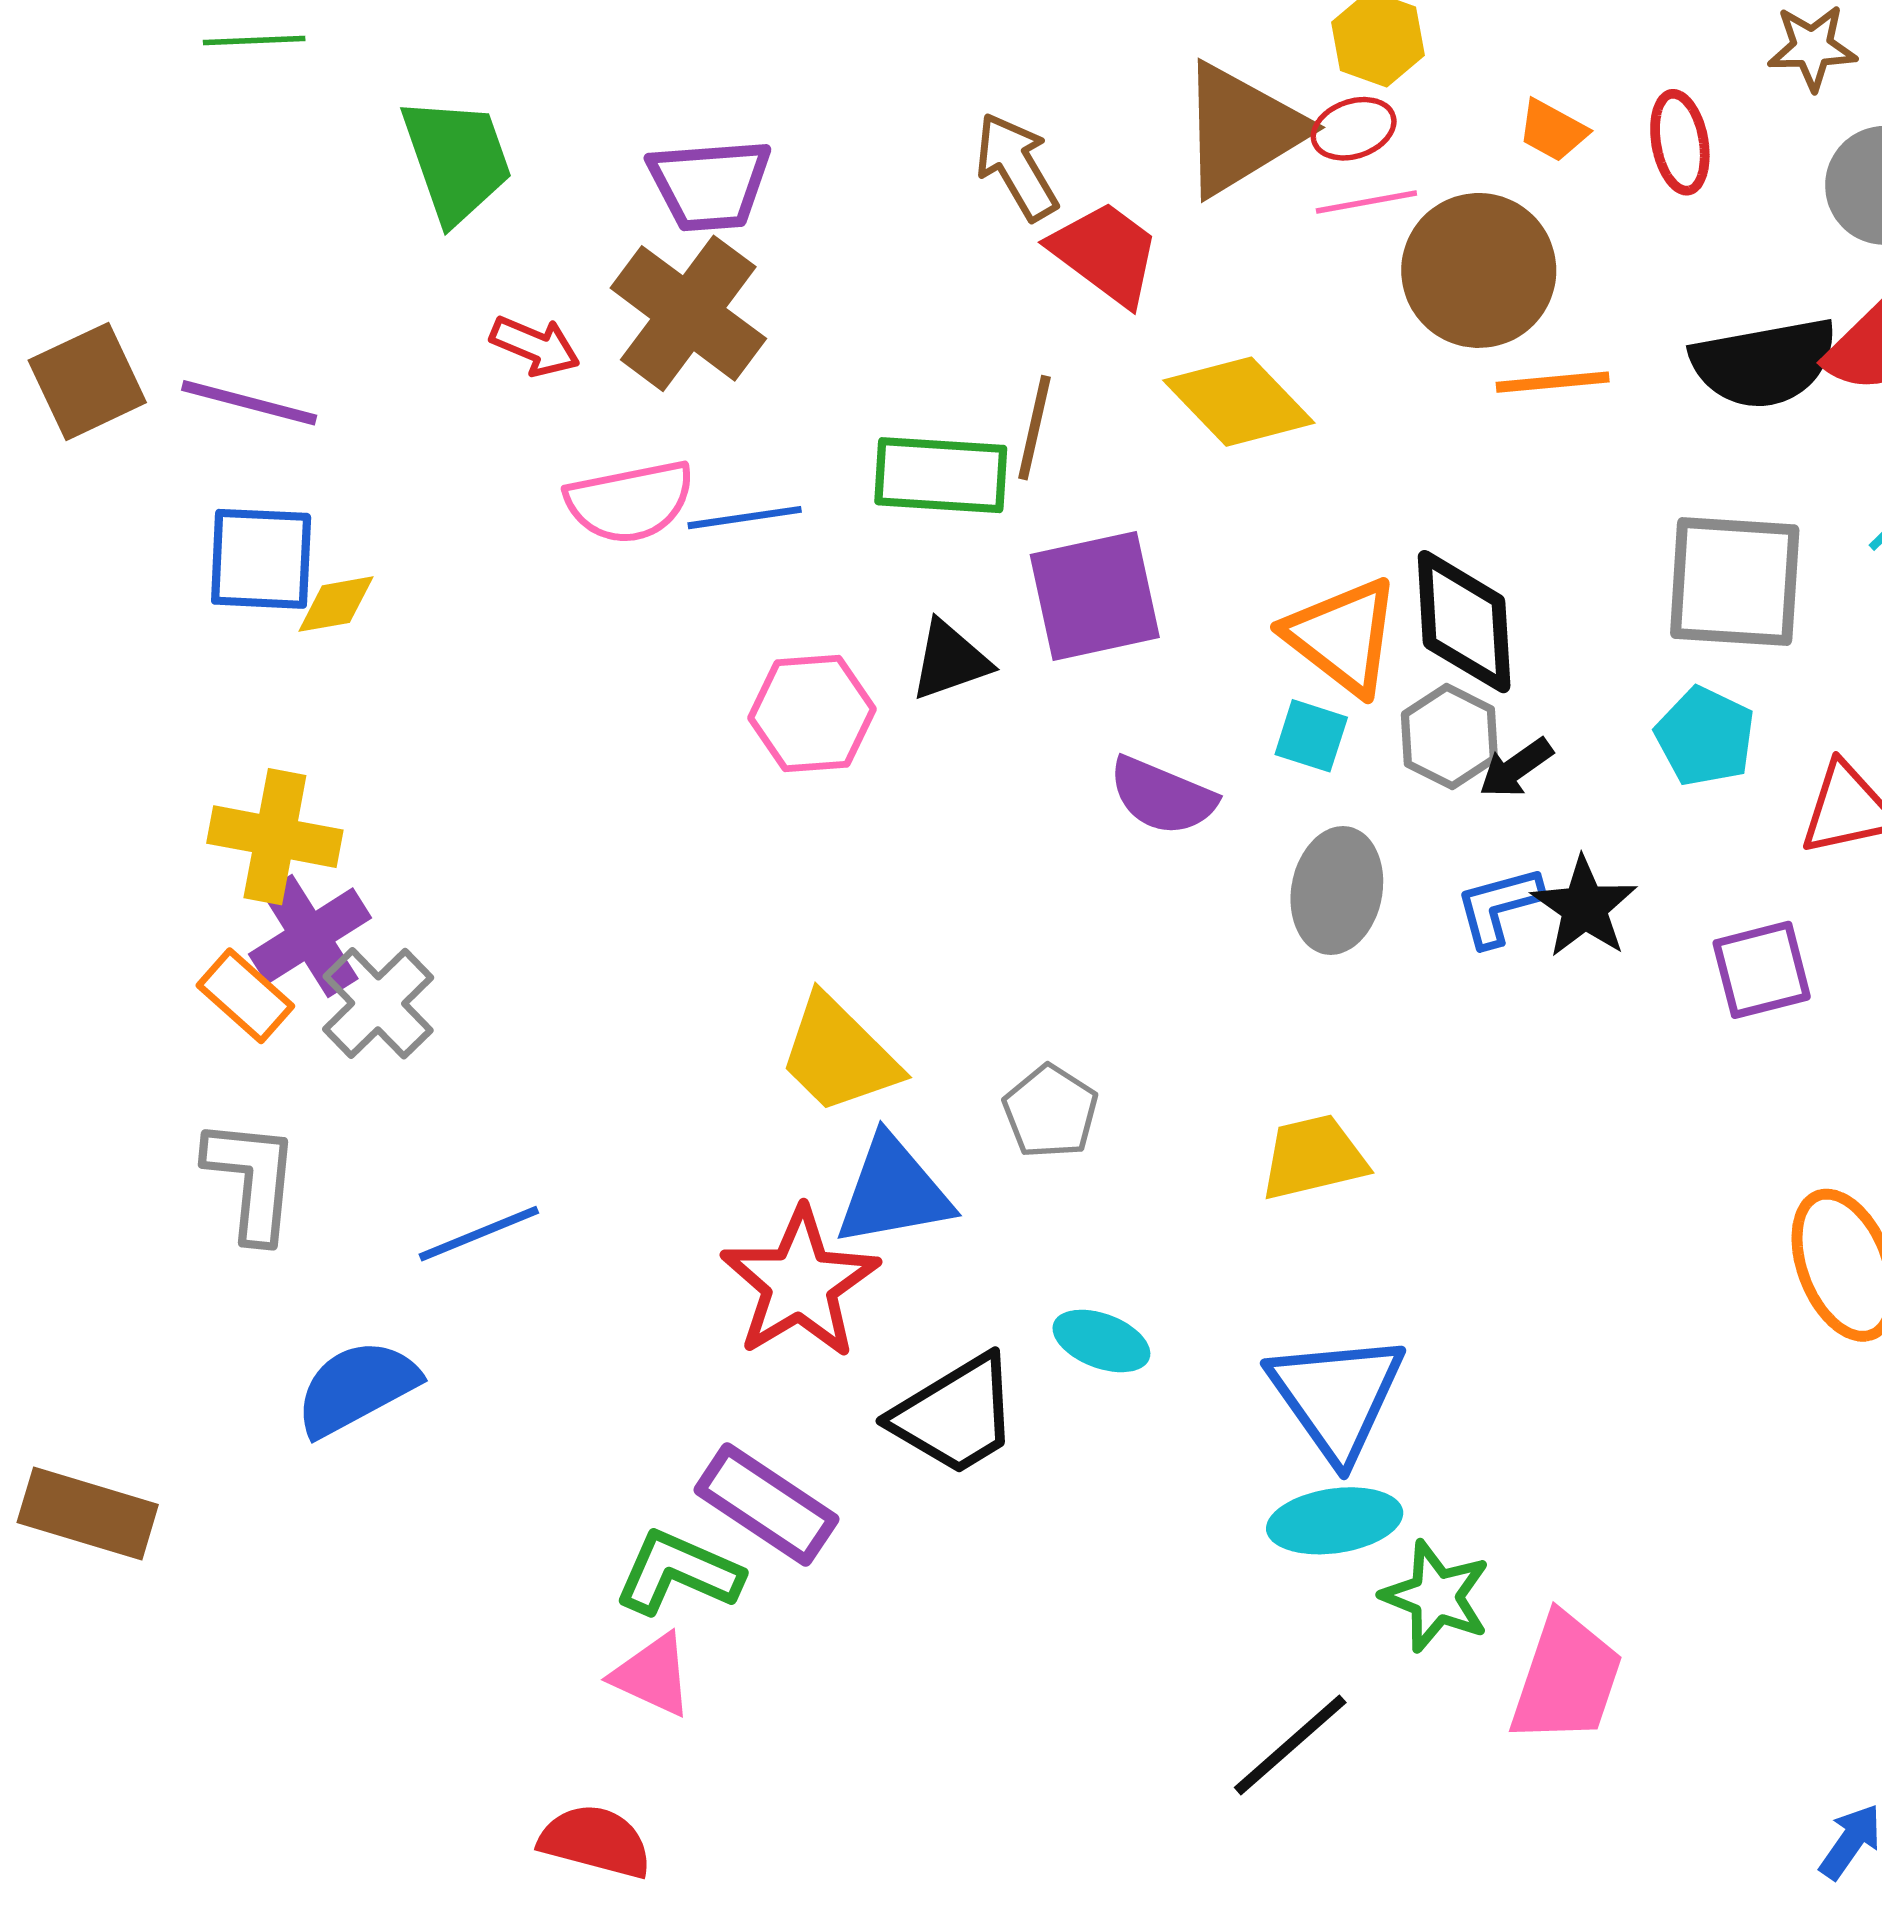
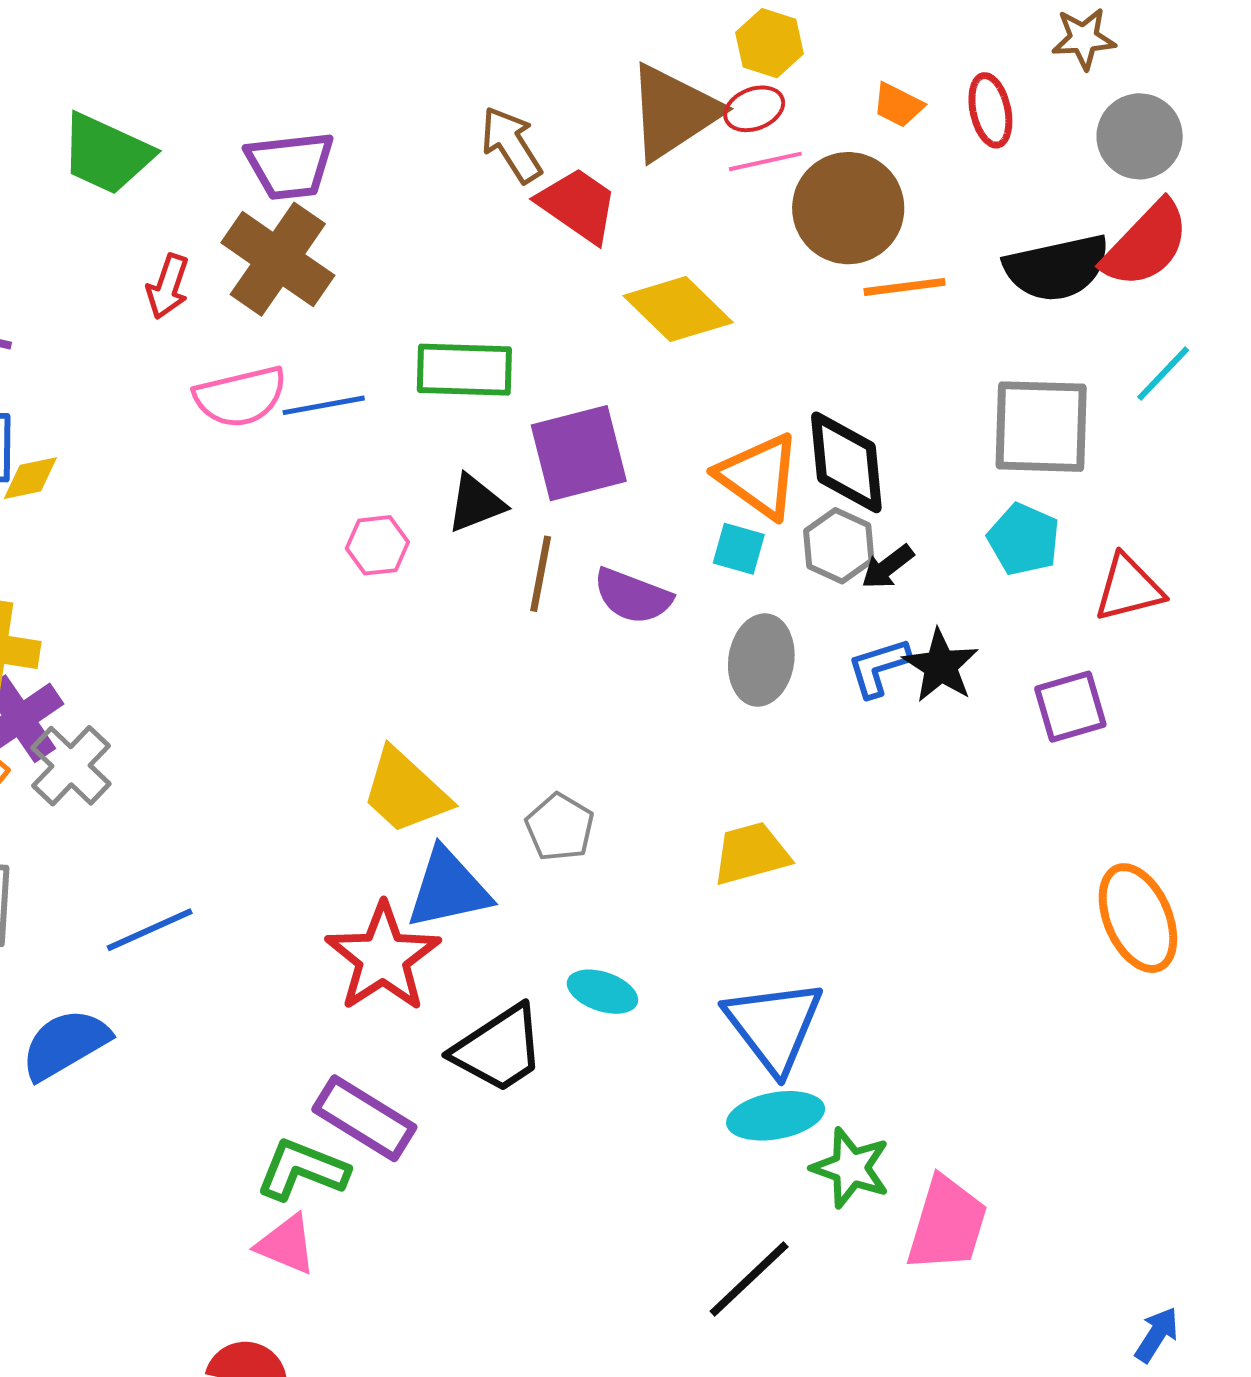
green trapezoid: (457, 160) -> (106, 154), turned 136
red arrow: (535, 346) -> (168, 286), turned 88
brown line: (1034, 428) -> (541, 574), moved
pink hexagon: (812, 714) -> (377, 545), size x0.7

